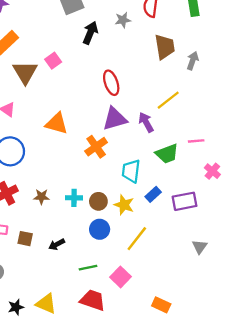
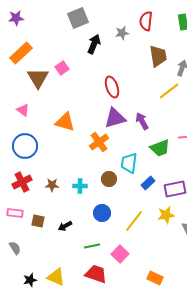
yellow line: (168, 100) -> (169, 91), moved
brown circle: (98, 201) -> (109, 179), moved
yellow star: (124, 205) -> (166, 215), moved, turned -30

